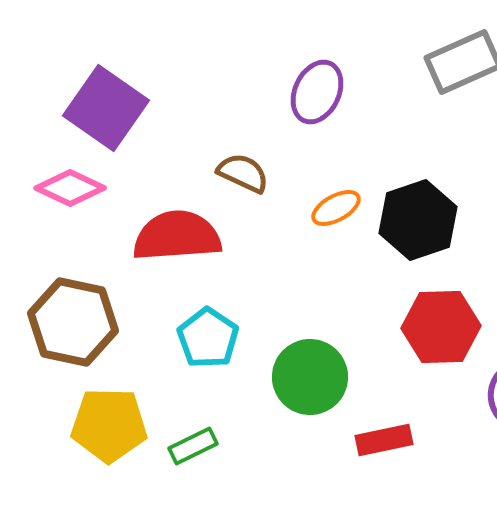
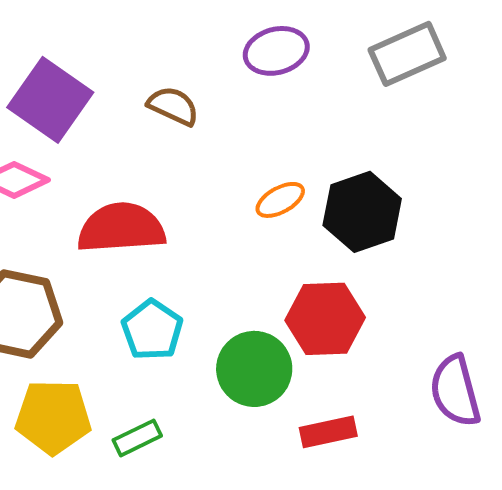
purple ellipse: (317, 92) -> (276, 51), moved, turned 50
brown semicircle: (243, 173) -> (173, 106), moved
red hexagon: (441, 327) -> (325, 319), moved

